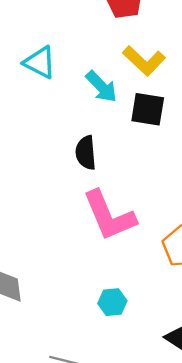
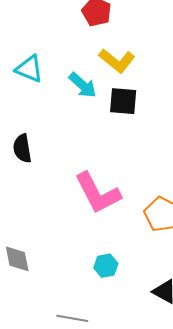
black semicircle: (86, 153) -> (22, 148), moved

